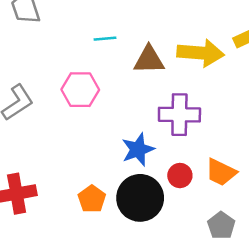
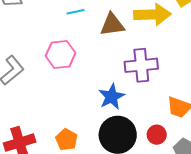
red circle: (180, 176) -> (157, 135), moved
orange pentagon: (92, 199) -> (67, 140), moved

